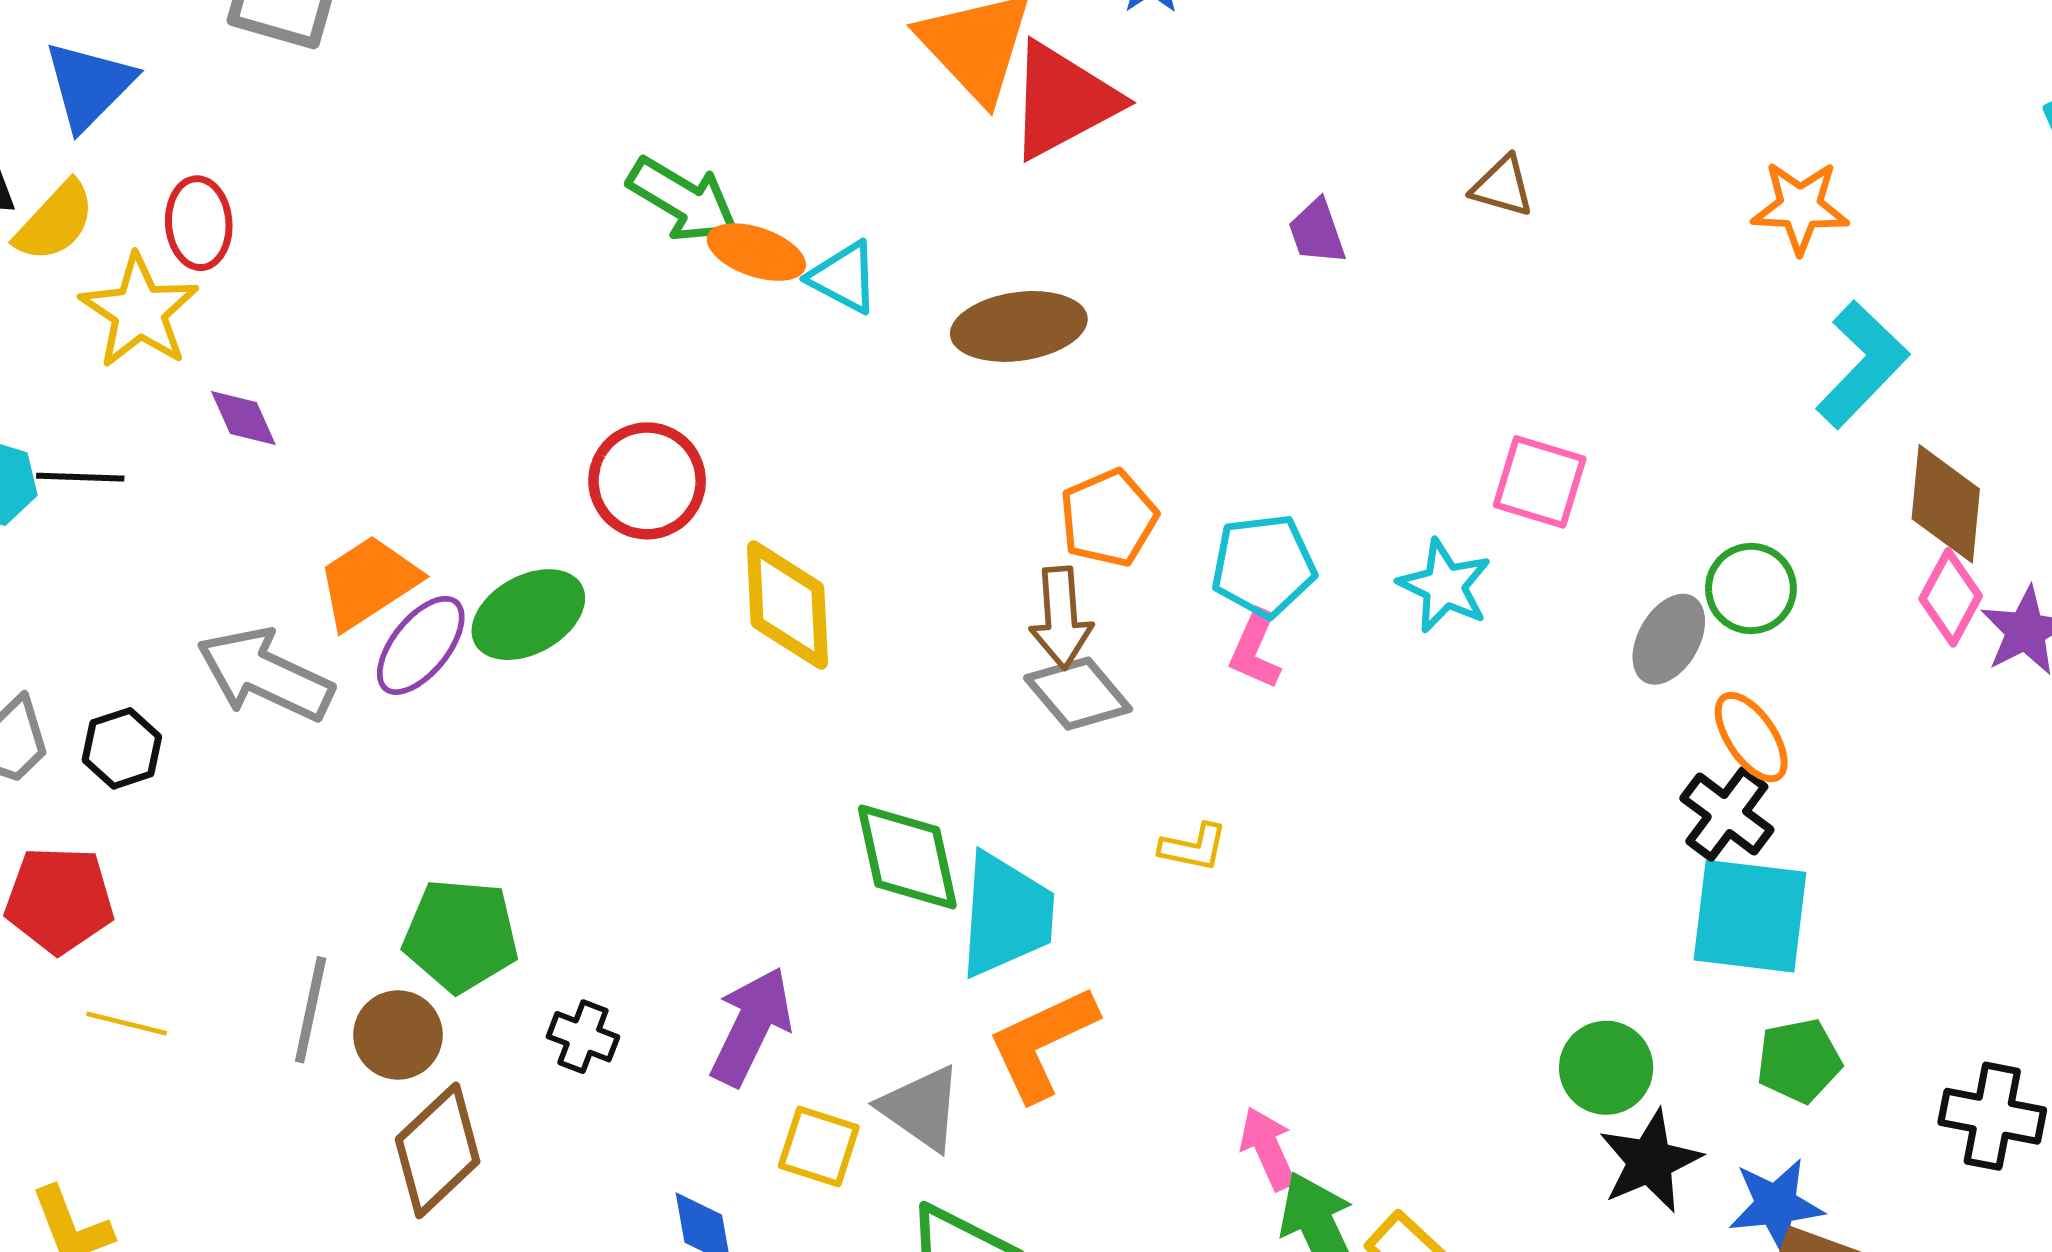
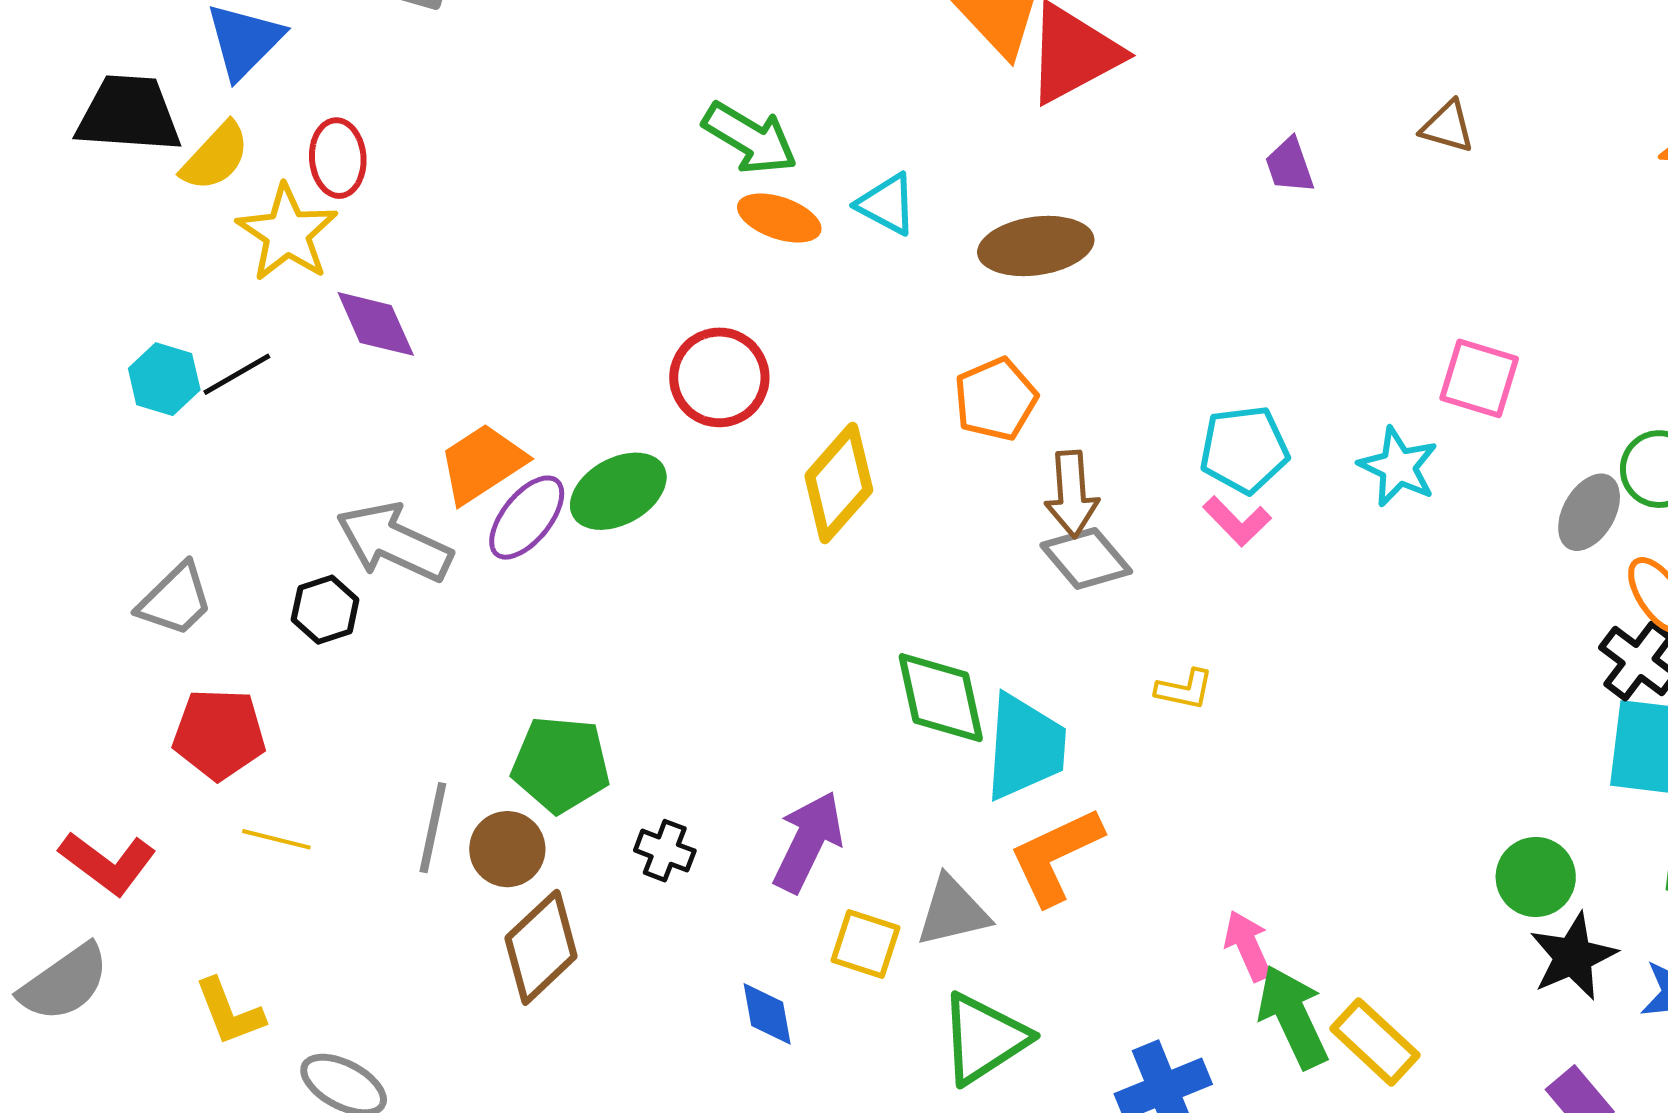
orange ellipse: (756, 252) -> (779, 218), moved
purple diamond: (243, 418) -> (376, 324), size x1.4
black line: (80, 477) -> (237, 374), turned -32
orange pentagon: (1108, 518) -> (996, 399), moved
yellow diamond: (787, 605) -> (839, 483), turned 44
pink L-shape: (1255, 650) -> (1237, 521), turned -68
black hexagon: (122, 748) -> (325, 610), moved
gray triangle: (921, 1108) -> (953, 911), turned -48

